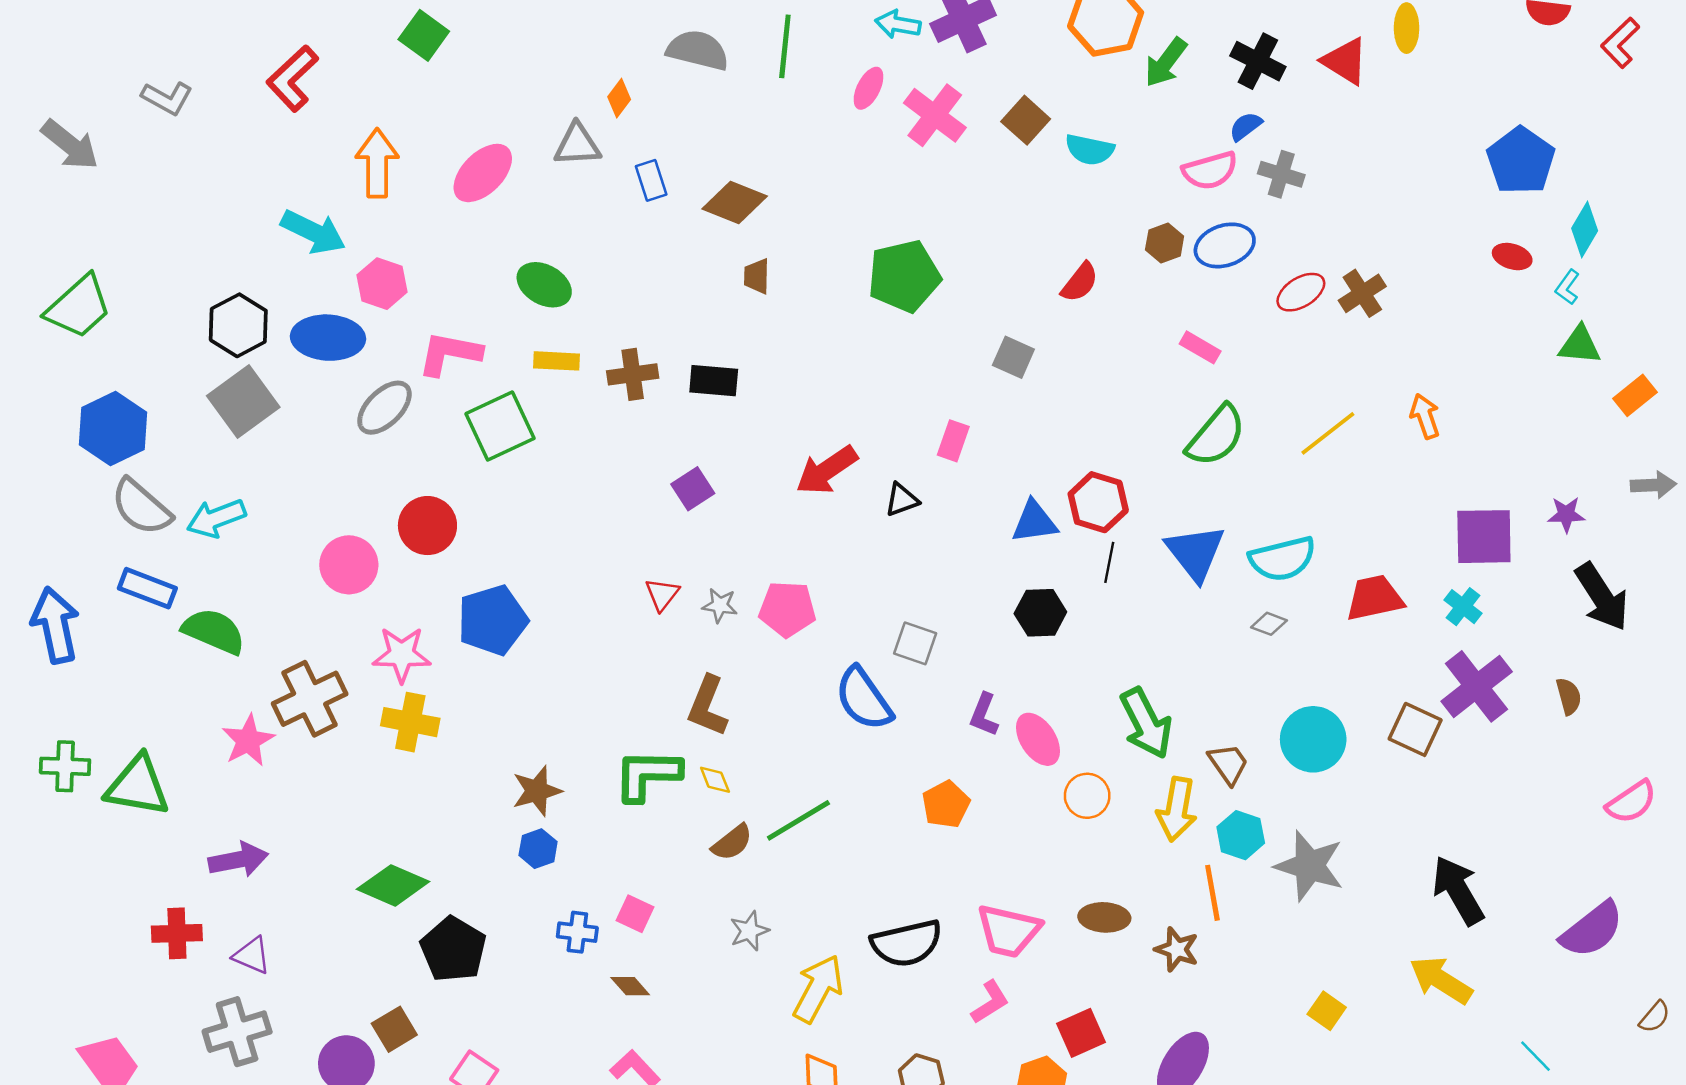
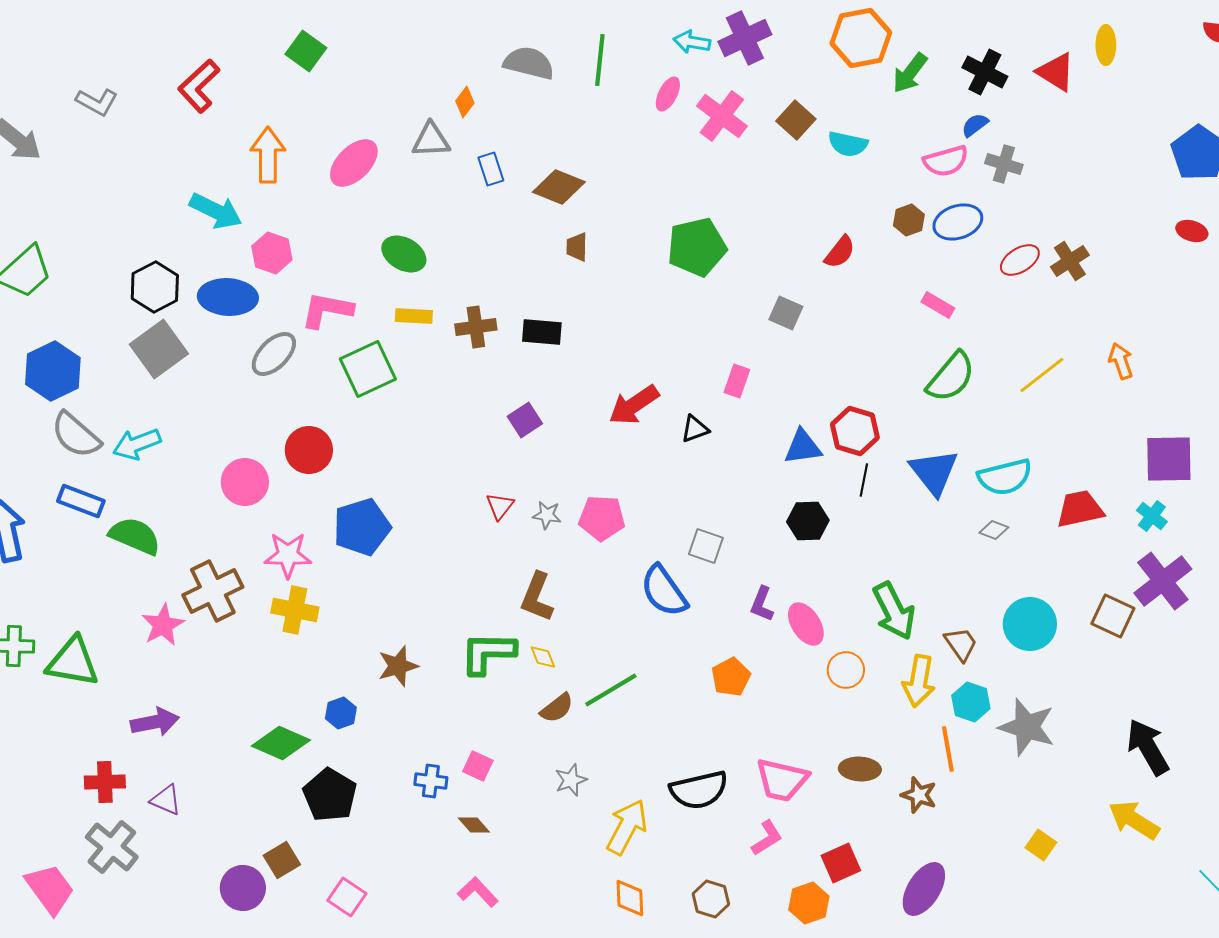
blue hexagon: (538, 849) -> (341, 713), moved
gray cross: (237, 1032) -> (112, 847), moved, turned -34

